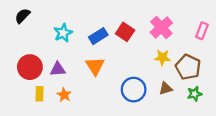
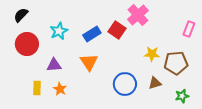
pink cross: (161, 28) -> (138, 15), moved
red circle: (30, 67) -> (27, 44), moved
brown pentagon: (188, 67) -> (176, 63), turned -30
green star: (195, 94) -> (182, 96), moved

